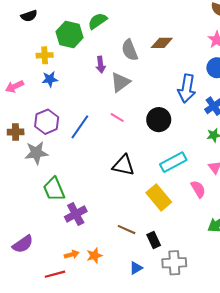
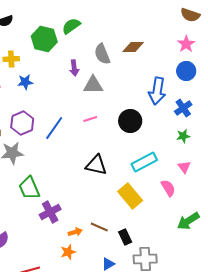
yellow cross: (45, 55) -> (11, 59), moved
gray triangle: (120, 82) -> (93, 85), turned 35
pink line: (117, 118) -> (90, 119), turned -48
orange arrow: (72, 254) -> (75, 232), moved

